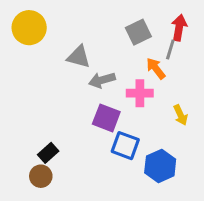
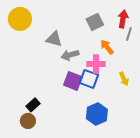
gray line: (170, 49) -> (129, 34), moved
blue square: (125, 146) -> (89, 79), moved
blue hexagon: (160, 166) -> (97, 114), moved

